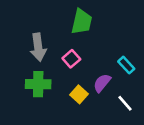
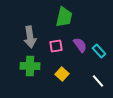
pink square: (71, 59) -> (56, 46), turned 32
purple semicircle: (102, 83) -> (80, 45), moved, turned 105

